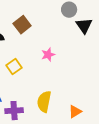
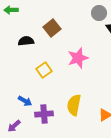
pink star: (48, 55) -> (78, 58), size x1.5

